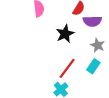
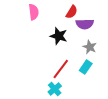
black star: (65, 34) -> (59, 36), turned -30

